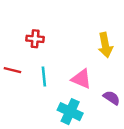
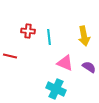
cyan line: (44, 76) -> (49, 37), moved
purple semicircle: (112, 98) -> (89, 67), moved

